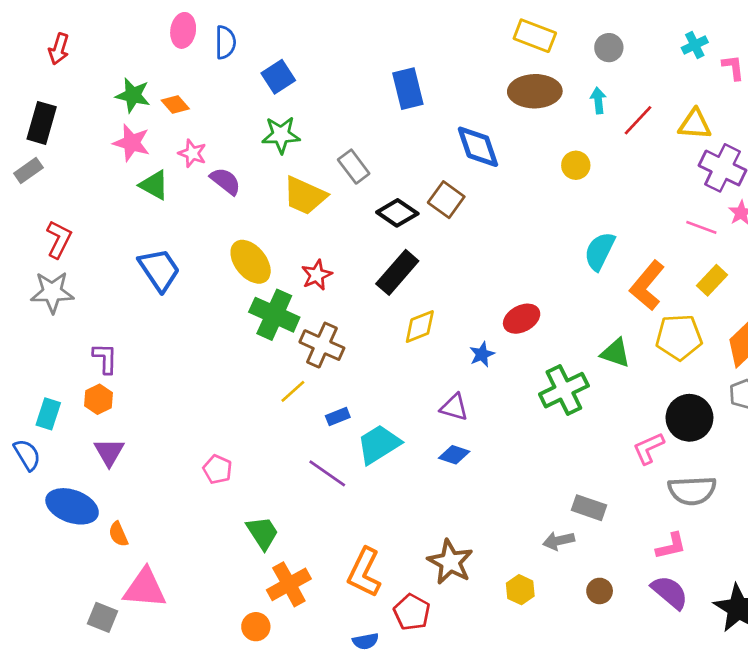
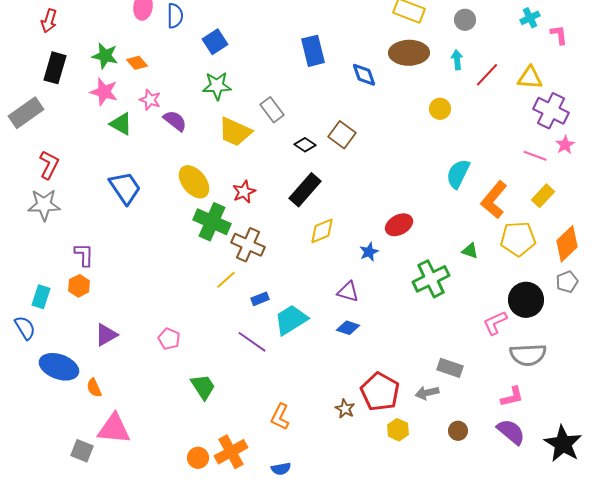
black rectangle: (42, 123) -> (55, 68), moved
blue diamond: (478, 147) -> (364, 75), moved, size x0.7
gray rectangle: (28, 171) -> (26, 113), size x1.6
black diamond: (397, 213) -> (305, 145), size x0.7
green triangle: (615, 353) -> (470, 251), size x0.7
purple triangle: (109, 452) -> (106, 335), moved, turned 30
brown star: (450, 562) -> (345, 409), size x0.6
orange L-shape: (364, 572) -> (280, 417), size x0.7
orange cross: (289, 584) -> (231, 452), moved
red pentagon: (412, 612) -> (380, 392), moved, size x1.4

